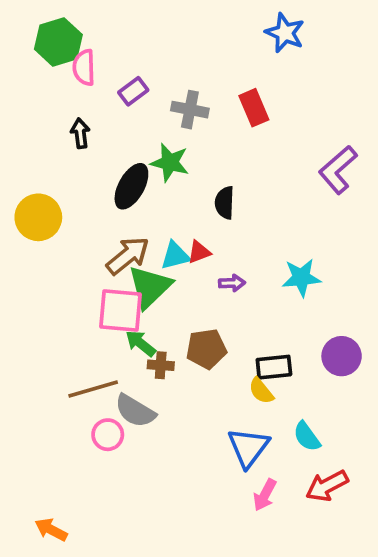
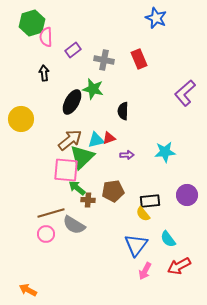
pink circle: (108, 435) -> (46, 234), moved

